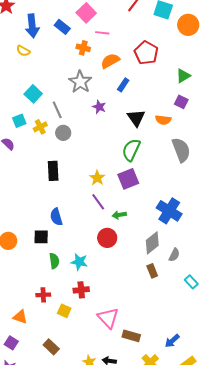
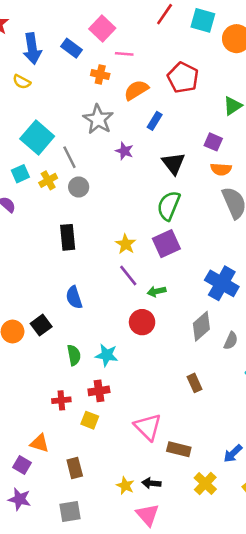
cyan square: (33, 94) -> (37, 138), size x1.4
purple square: (181, 102) -> (213, 142), moved
orange semicircle: (163, 120) -> (221, 169), moved
black square: (41, 237) -> (41, 325), moved, turned -35
brown rectangle: (152, 271) -> (194, 383), moved
red cross: (81, 290) -> (99, 391), moved
orange triangle: (20, 317) -> (40, 443), moved
brown rectangle: (51, 347) -> (75, 468), turned 35

